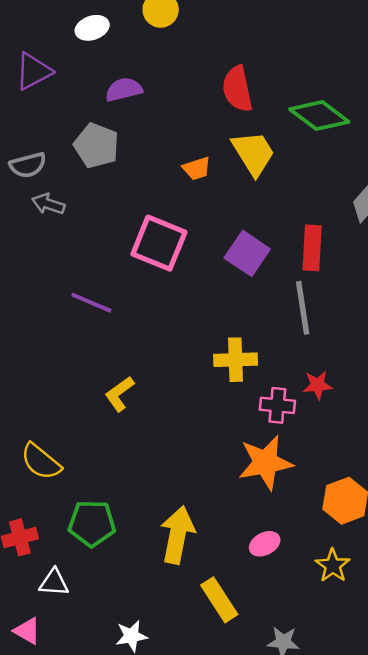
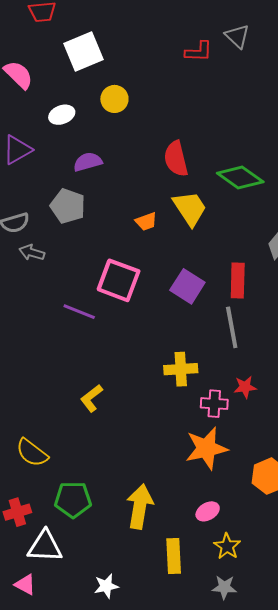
purple line: (91, 303) -> (79, 312), moved
yellow star: (333, 566) -> (227, 546), moved
white triangle: (54, 583) -> (45, 546), size x1.5
yellow rectangle: (219, 600) -> (174, 556), turned 32

